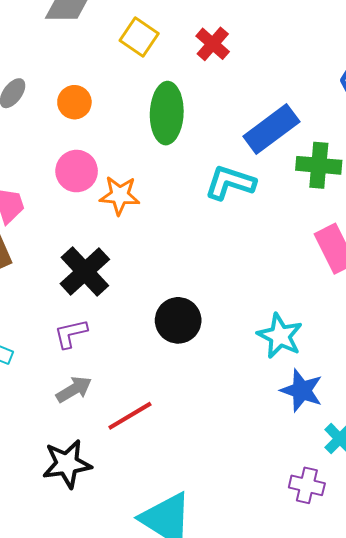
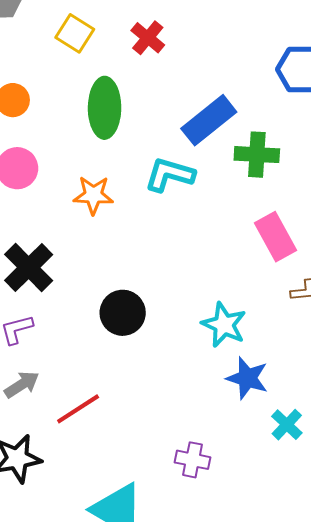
orange star: (120, 195) -> (93, 195), moved
purple cross: (307, 485) -> (193, 460), moved

